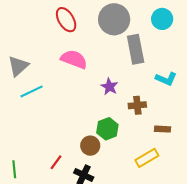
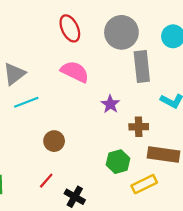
green hexagon: (107, 129) -> (118, 162), moved
brown rectangle: (163, 129) -> (164, 155), size x1.8
brown circle: (90, 146) -> (54, 141), moved

